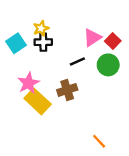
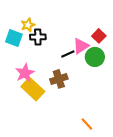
yellow star: (41, 28) -> (28, 25), moved
pink triangle: (92, 38) -> (81, 46), moved
cyan square: (16, 43) -> (14, 38), turned -36

